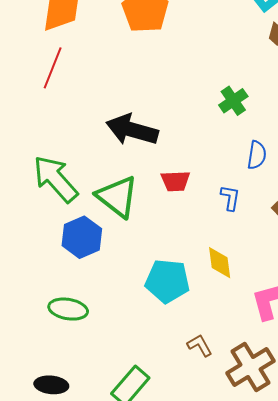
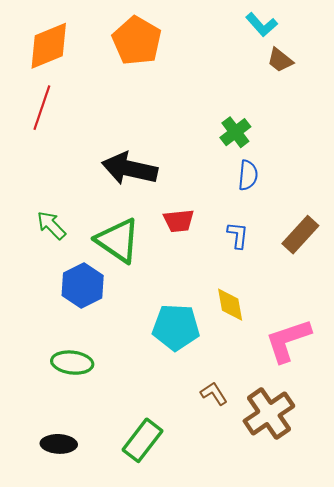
blue semicircle: (257, 155) -> (248, 175), moved
green arrow: (55, 179) -> (51, 225), size x0.6

